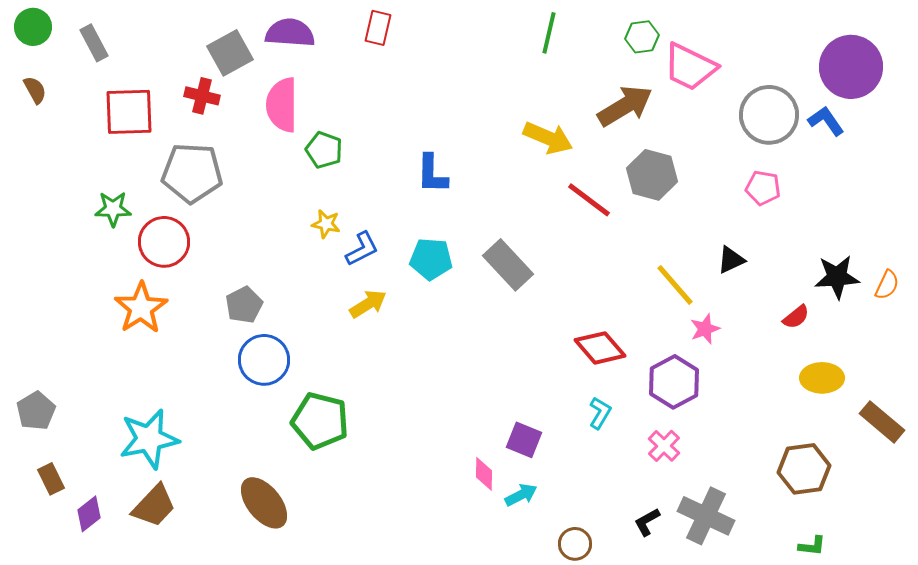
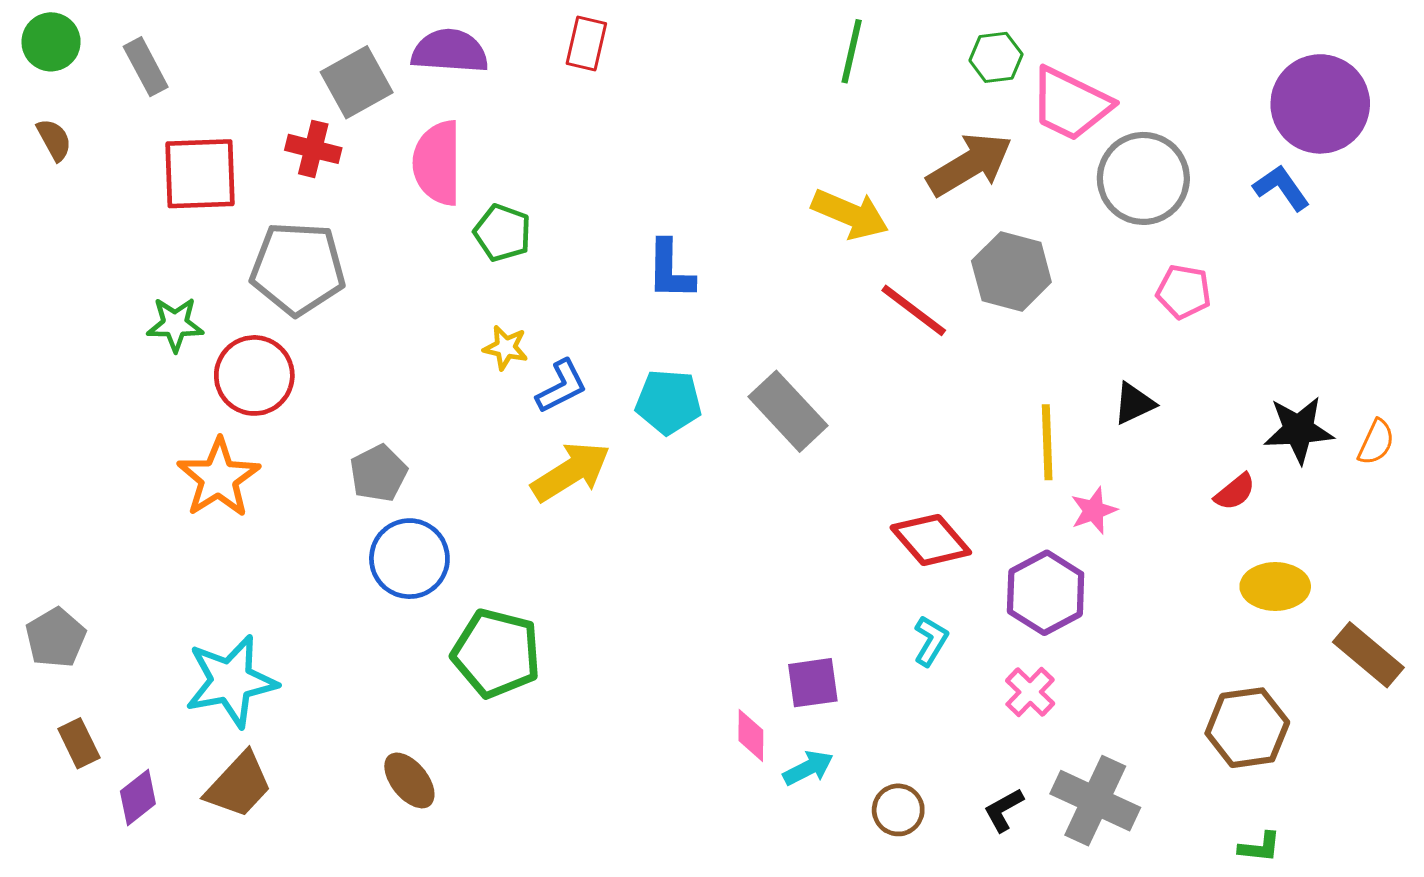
gray circle: (769, 115) -> (1143, 178), moved
yellow line: (675, 285) -> (1047, 442), turned 39
yellow arrow: (368, 304) -> (571, 472), size x1.4
purple square: (524, 440) -> (813, 683), turned -30
brown ellipse: (264, 503) -> (409, 780), size x0.7
brown circle: (575, 544) -> (898, 810), moved

